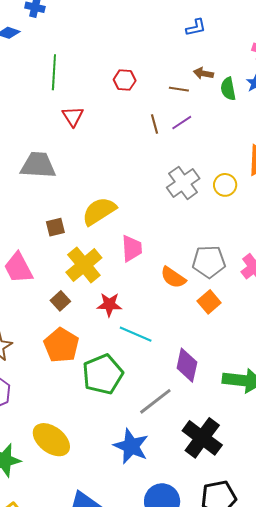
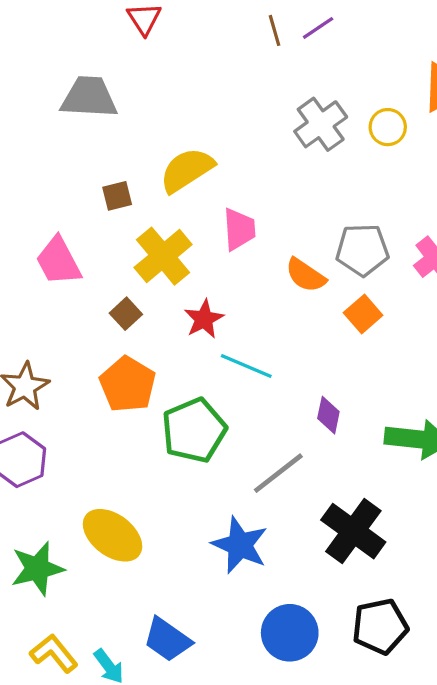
red star: (109, 305) -> (204, 319), turned -30
purple diamond: (187, 365) -> (328, 415), size x0.7

